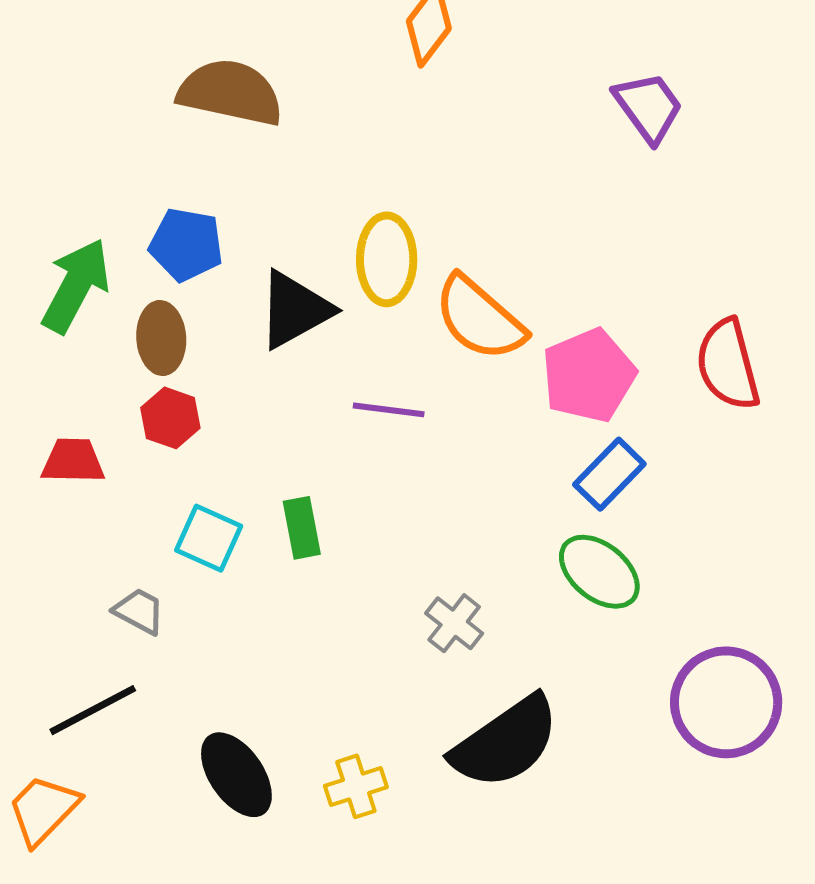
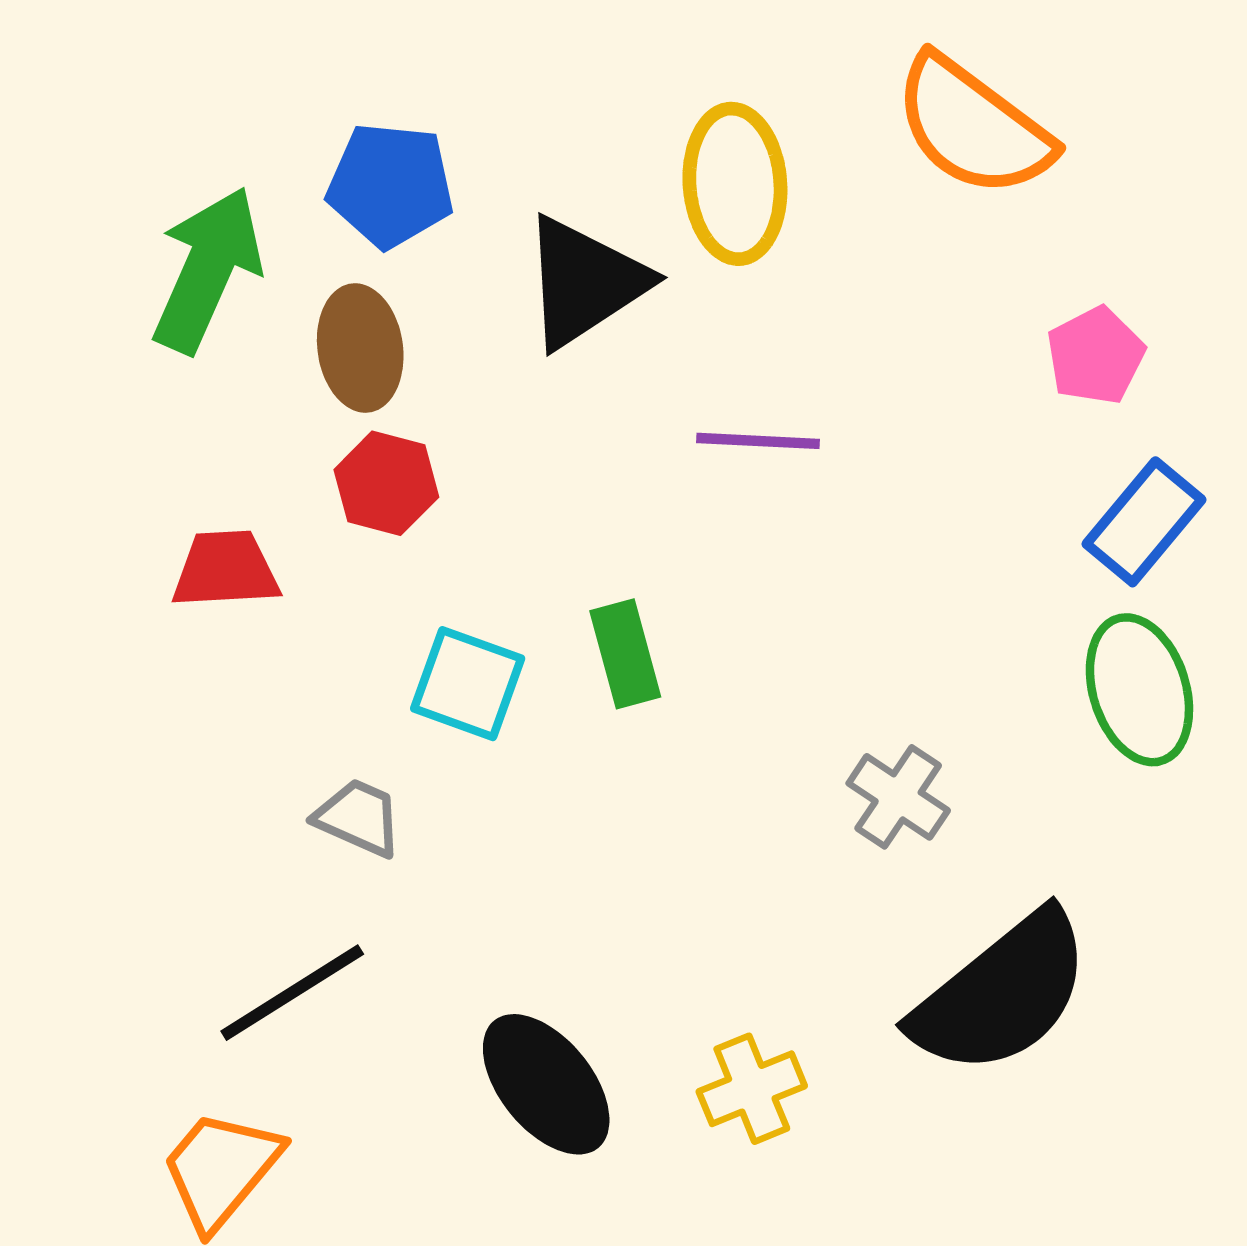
orange semicircle: (480, 318) -> (973, 127), moved
pink pentagon: (589, 375) -> (1095, 356), size x0.6
green ellipse: (599, 572) -> (1139, 690), turned 38

